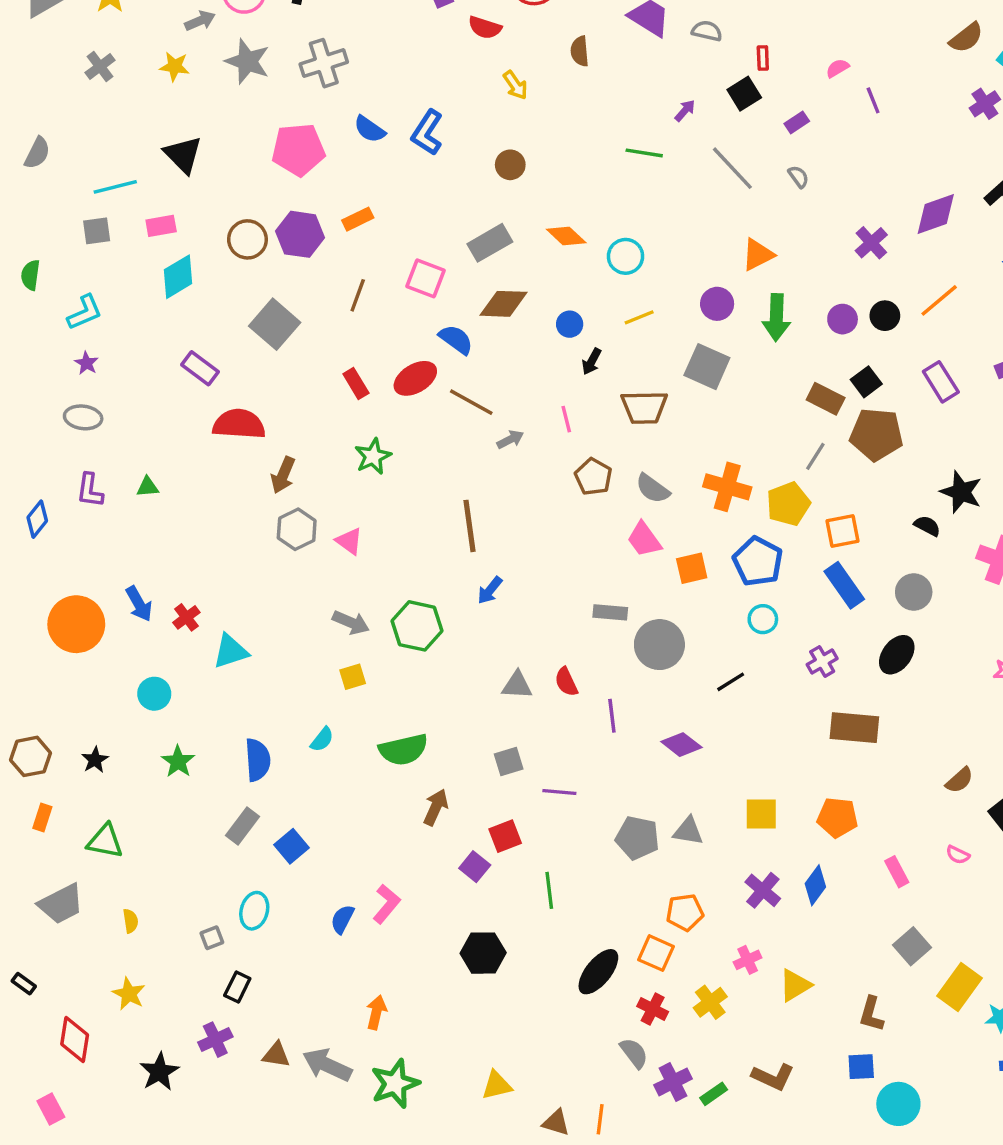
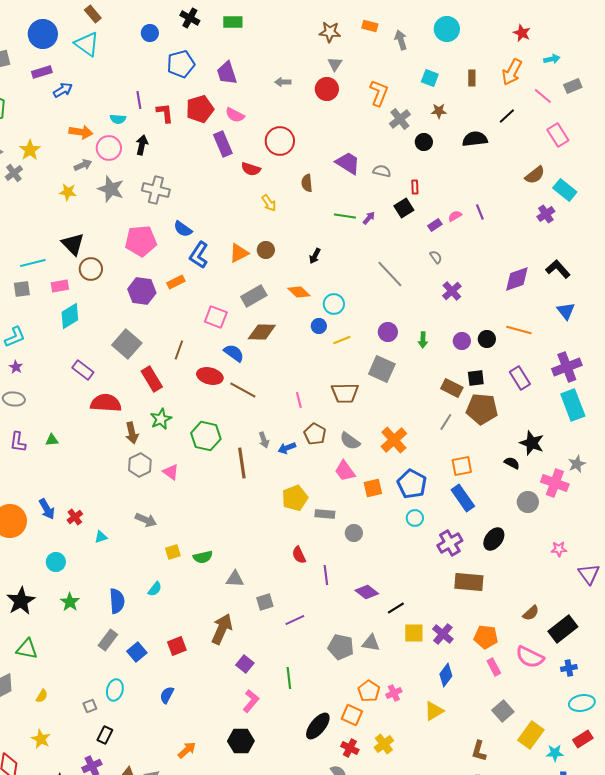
gray cross: (324, 63) -> (156, 190), turned 32
gray cross: (100, 66) -> (14, 173), moved
pink semicircle: (837, 68) -> (455, 216), moved
blue L-shape: (427, 133) -> (199, 255), moved
green line: (644, 153) -> (345, 216), moved
gray line: (732, 168) -> (390, 274), moved
brown circle: (247, 239) -> (91, 269), moved
purple cross: (871, 243) -> (452, 291), moved
orange triangle: (758, 255) -> (239, 253), moved
brown line: (358, 295) -> (179, 350), moved
orange line: (939, 300) -> (519, 330), turned 55
green arrow: (776, 317) -> (423, 340), size x0.6
blue circle: (570, 324) -> (319, 326), moved
black arrow: (592, 361) -> (315, 256), moved
red ellipse: (415, 378) -> (210, 376), turned 45
black square: (866, 382) -> (476, 378), turned 30
red rectangle: (356, 383) -> (152, 379), moved, size x1.4
gray arrow: (510, 439) -> (264, 440), moved, turned 98
green star: (373, 456) -> (161, 419), moved
brown arrow: (283, 475) -> (132, 433), turned -35
orange cross: (727, 487) -> (394, 440), turned 32
yellow pentagon: (788, 504) -> (295, 498), moved
blue arrow: (490, 590) -> (287, 448), moved, turned 30
gray circle: (914, 592) -> (528, 502), moved
gray arrow: (351, 623) -> (146, 520), moved
green hexagon: (417, 626) -> (206, 436), moved
gray circle: (659, 645) -> (354, 533), size x0.6
cyan triangle: (231, 651) -> (101, 537), size x0.6
purple cross: (822, 661) -> (450, 543), size x1.4
black line: (731, 682) -> (396, 608), moved
gray triangle: (517, 685) -> (235, 579), moved
green semicircle: (403, 750) -> (203, 557), moved, size x0.7
black star: (95, 760) -> (21, 601), size x1.8
purple line: (559, 792) -> (295, 620), turned -30
brown arrow: (436, 807) -> (222, 629), size x1.4
orange pentagon: (837, 817) -> (486, 637), moved
red square: (505, 836) -> (177, 646), moved
pink semicircle: (958, 855) -> (530, 657), size x2.0
purple cross: (763, 890) -> (443, 634), moved
pink L-shape: (386, 904) -> (251, 701), moved
orange pentagon: (685, 912) -> (369, 691), turned -30
yellow semicircle: (131, 921) -> (42, 696), turned 40
black hexagon: (483, 953) -> (241, 741), moved
pink cross: (748, 960) -> (394, 693), moved
yellow triangle: (795, 985) -> (434, 711), moved
orange arrow: (376, 1012) -> (187, 750), turned 36

